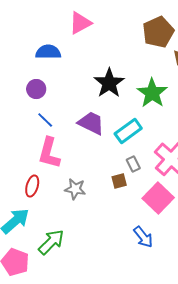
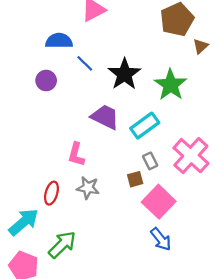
blue line: (45, 120) -> (85, 63), moved
pink L-shape: (49, 153) -> (76, 155), moved, size x0.7
red ellipse: (32, 186) -> (51, 193), moved
pink square: (158, 198) -> (159, 202), moved

